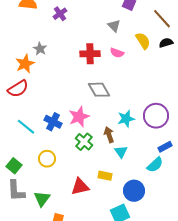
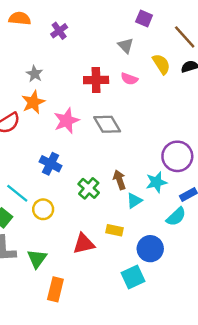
orange star: (25, 64) -> (33, 102), moved
pink star: (79, 117) -> (67, 121), moved
cyan star: (126, 119) -> (156, 182), moved
cyan line: (26, 127) -> (17, 193), moved
cyan triangle: (121, 152) -> (134, 201), turned 32

